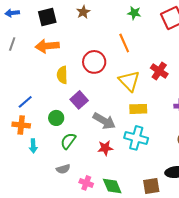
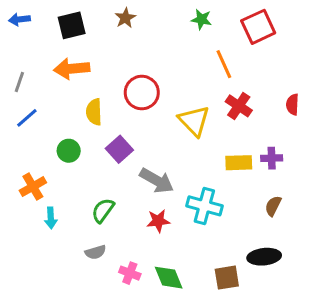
orange line: (124, 43) -> (224, 64), moved
gray line: (12, 44) -> (19, 82), moved
blue line: (25, 102) -> (27, 118), moved
yellow rectangle: (138, 109) -> (239, 163), moved
green circle: (56, 118) -> (69, 151), moved
orange cross: (21, 125) -> (33, 187), turned -36

